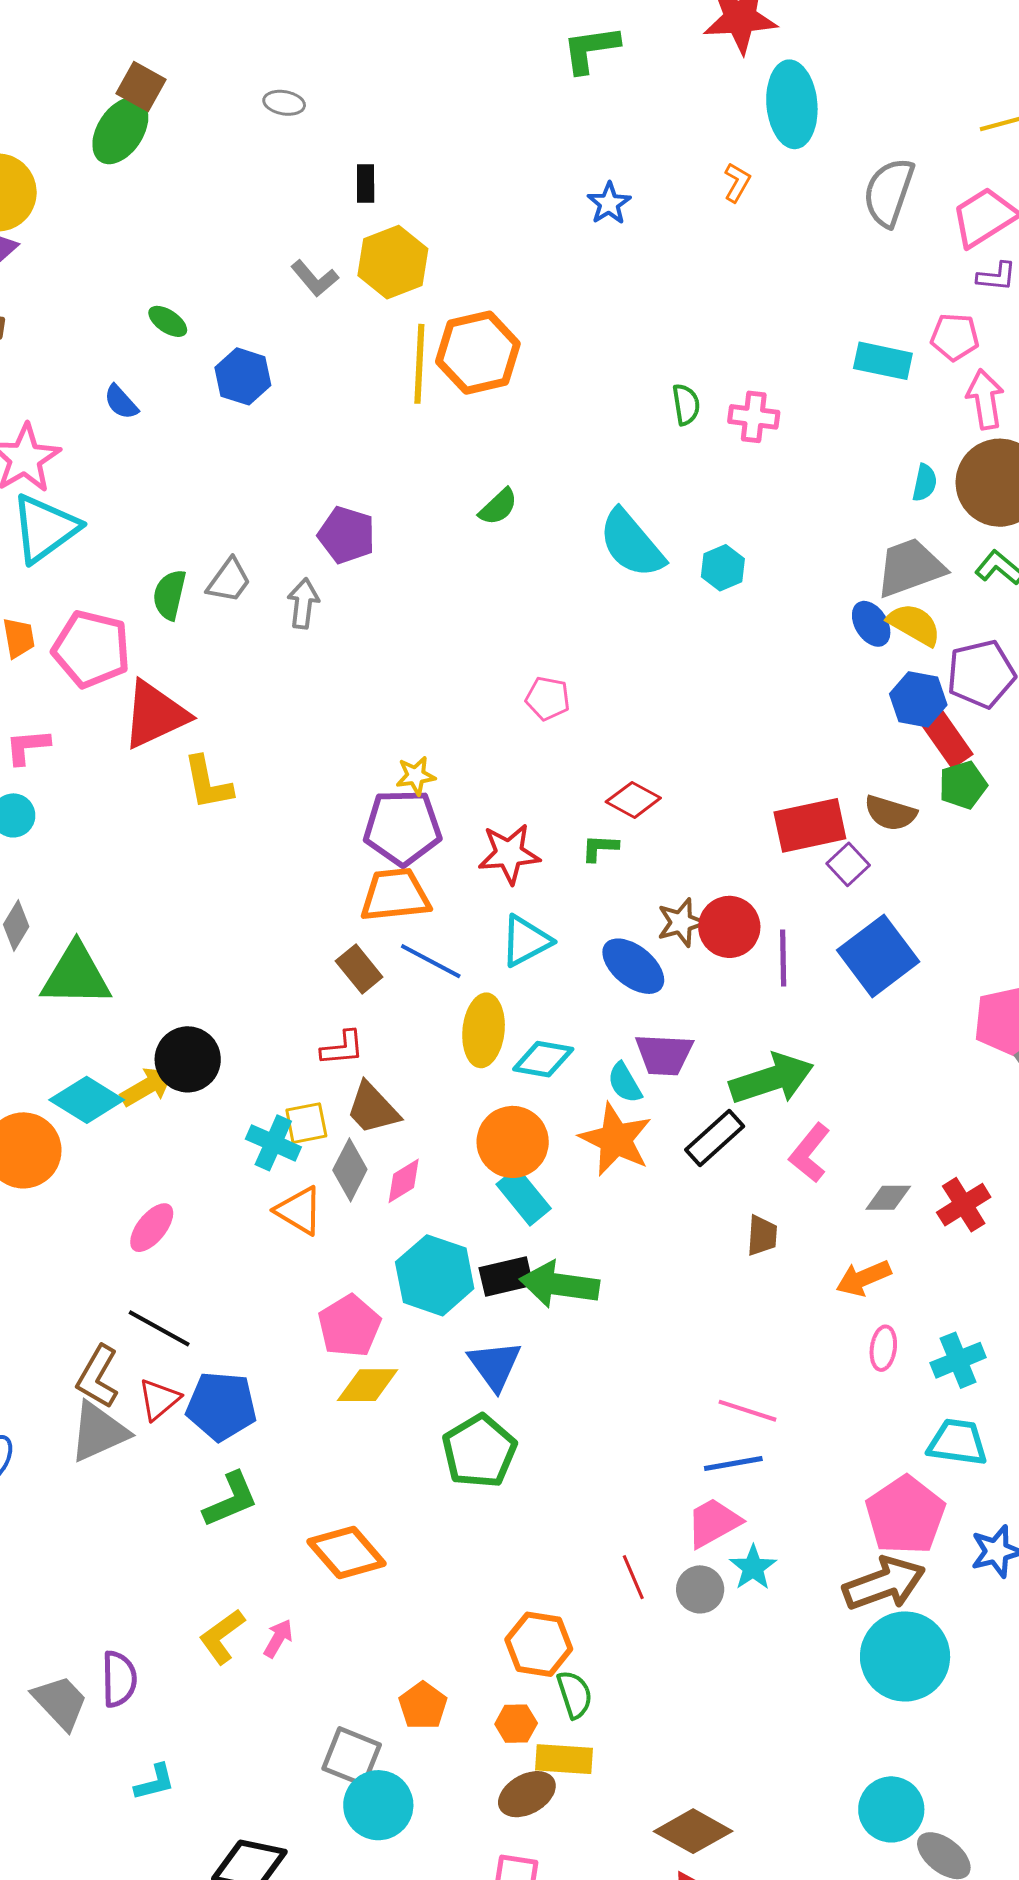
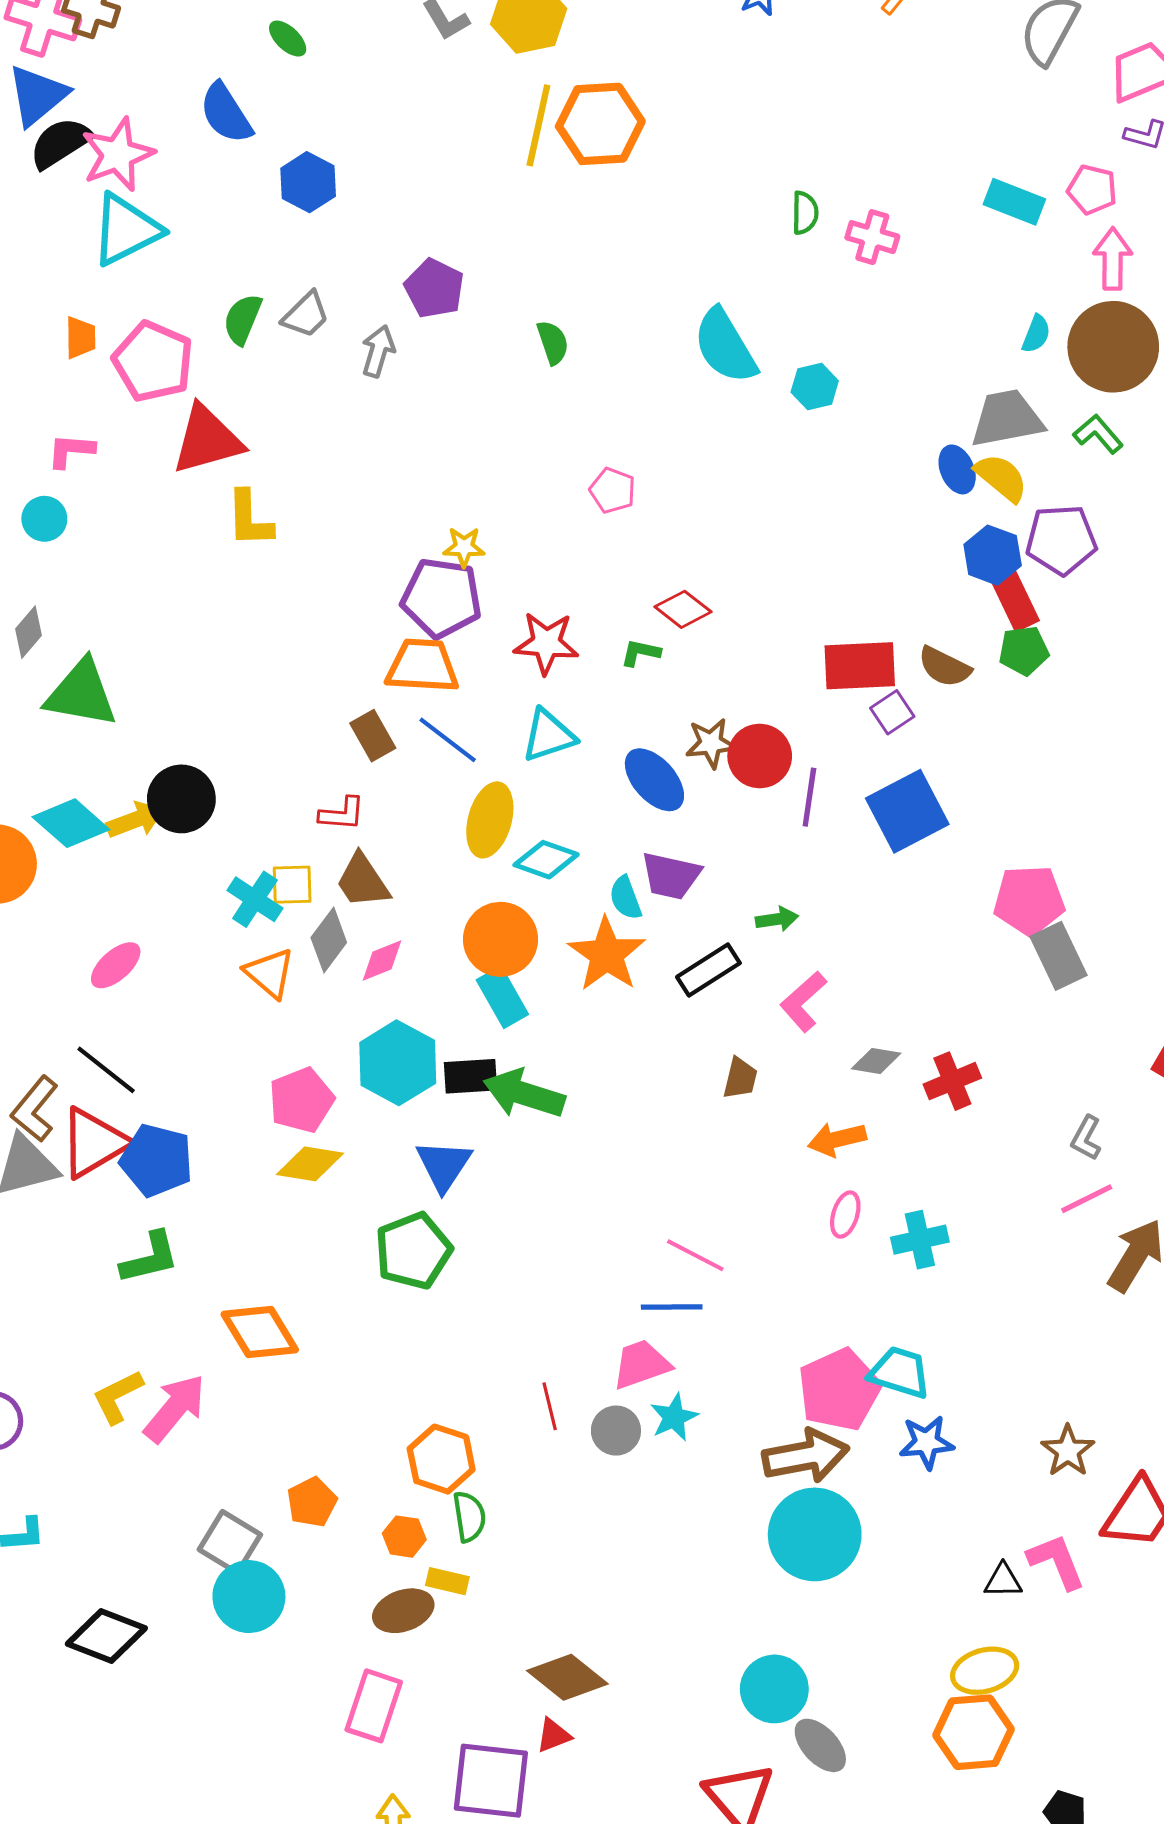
blue hexagon: (243, 376) -> (308, 182), moved
blue semicircle: (121, 402) -> (226, 113), size x1.6
green semicircle: (498, 507) -> (553, 342), moved, turned -75
green arrow: (772, 1079) -> (777, 919), size x0.5
red triangle: (159, 1399) -> (94, 1143), size x1.6
cyan trapezoid: (958, 1442) -> (900, 1372), moved
pink arrow: (278, 1638) -> (175, 1408), size x1.8
yellow rectangle: (564, 1759) -> (447, 1581), size x0.7

